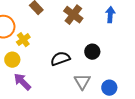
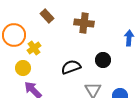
brown cross: (73, 15) -> (84, 23), turned -30
blue arrow: (110, 15) -> (129, 38), moved

